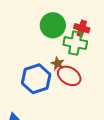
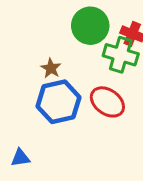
brown star: (58, 63) -> (51, 68), moved

